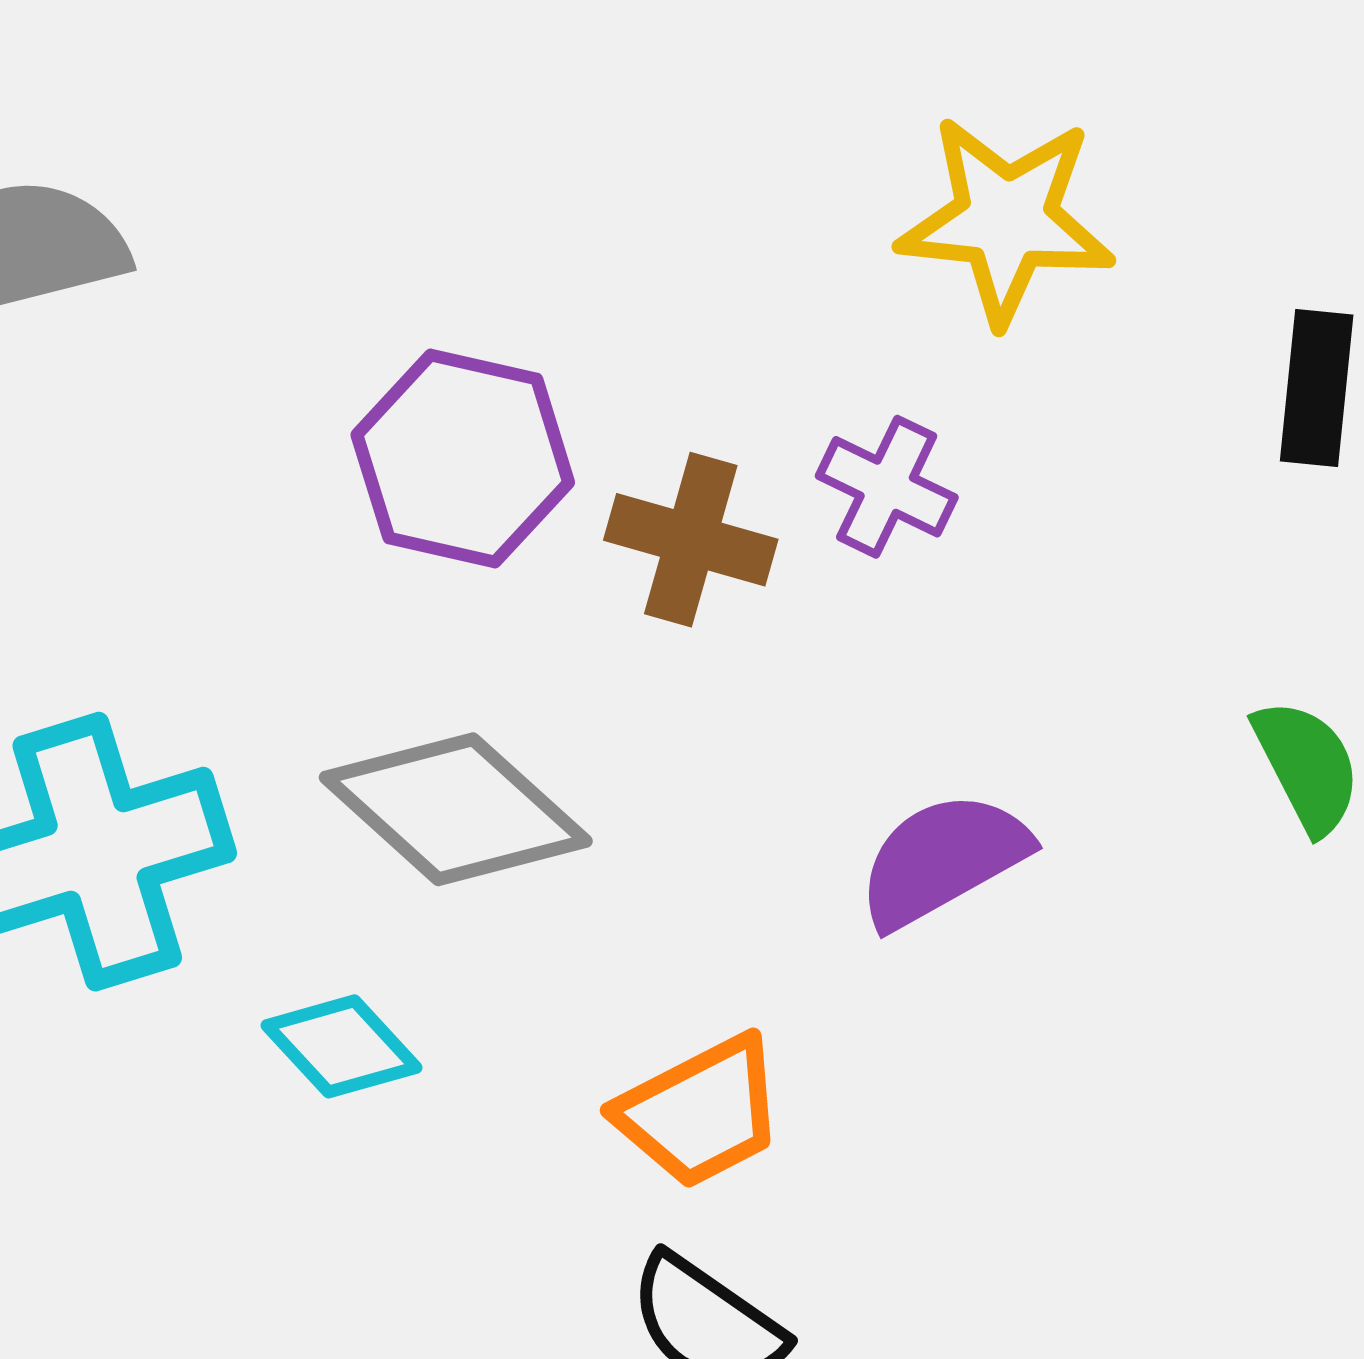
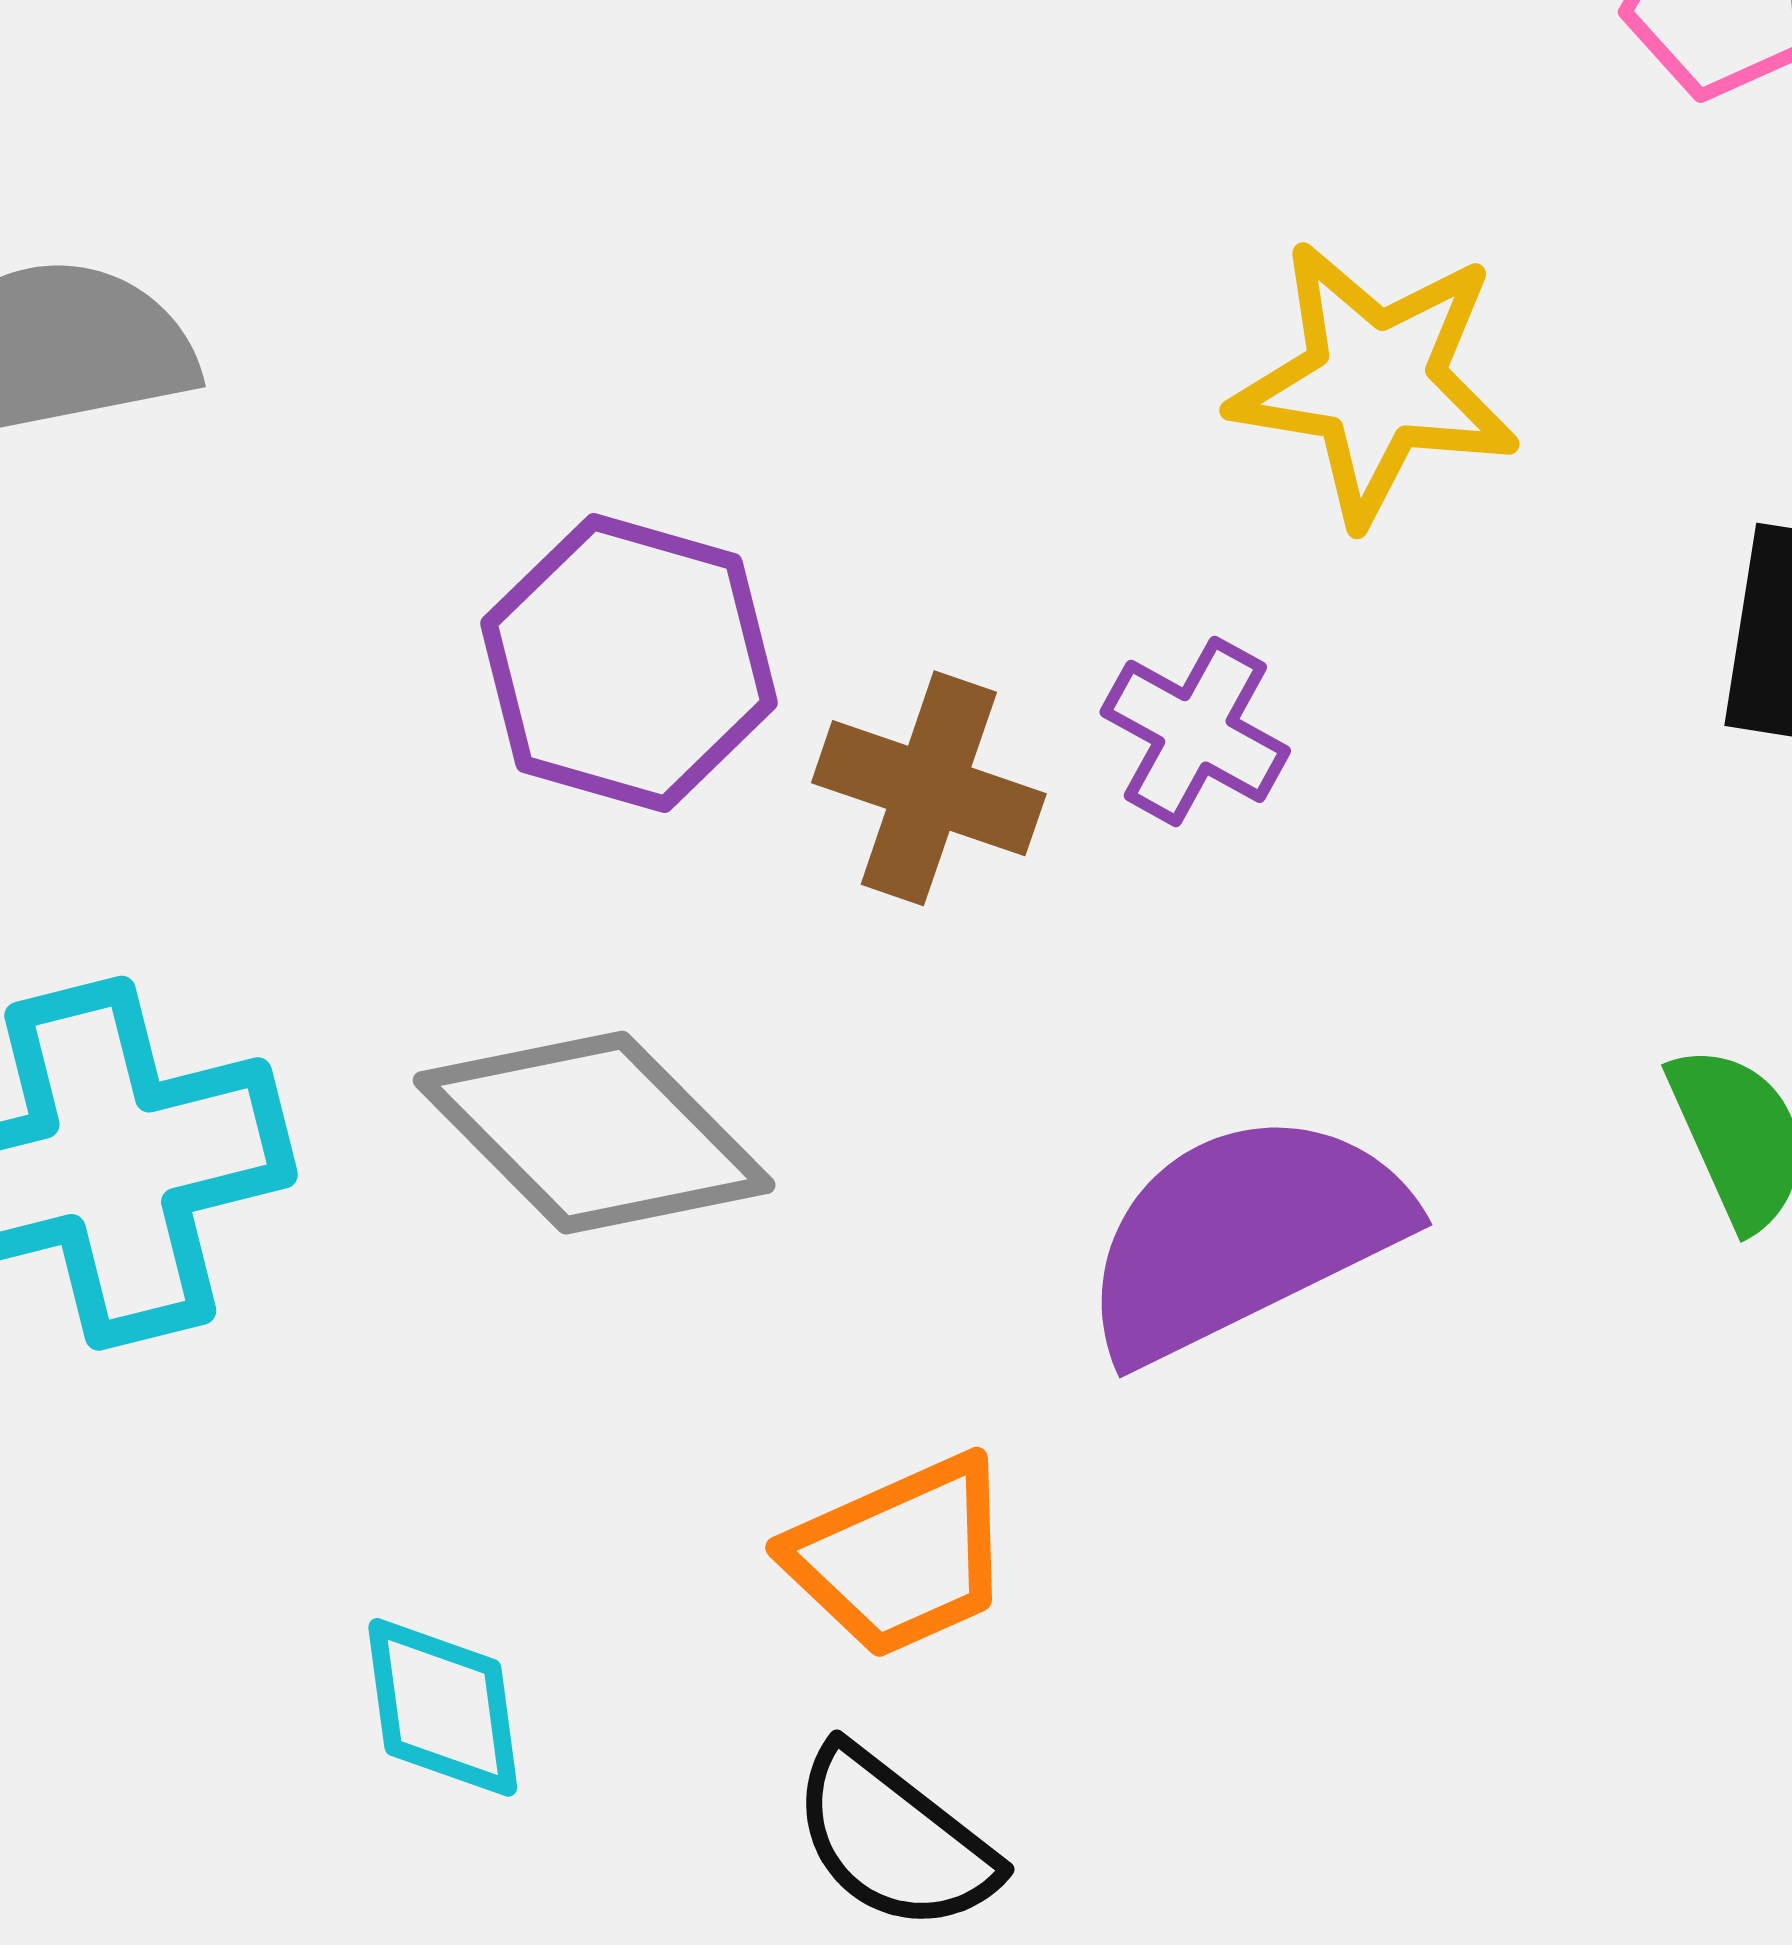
purple semicircle: (943, 860) -> (1244, 1235), size x1.4
cyan diamond: (342, 1046) -> (443, 1707), moved, turned 32

